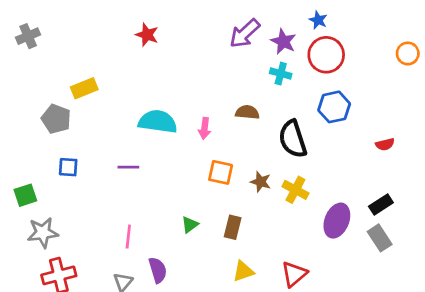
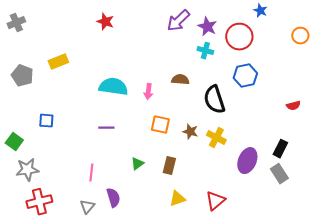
blue star: (318, 20) -> (260, 11), moved
gray pentagon: (56, 119) -> (22, 76), moved
red semicircle: (385, 144) -> (293, 106), moved
purple line: (128, 167) -> (106, 128), moved
green square: (25, 195) -> (14, 142), turned -36
black rectangle: (381, 205) -> (280, 149), turned -30

